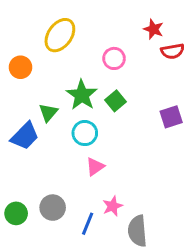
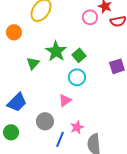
pink circle: (114, 58) -> (90, 17), moved
cyan circle: (85, 133) -> (77, 77), moved
blue trapezoid: (25, 136) -> (17, 102), moved
gray circle: (53, 208) -> (45, 121), moved

